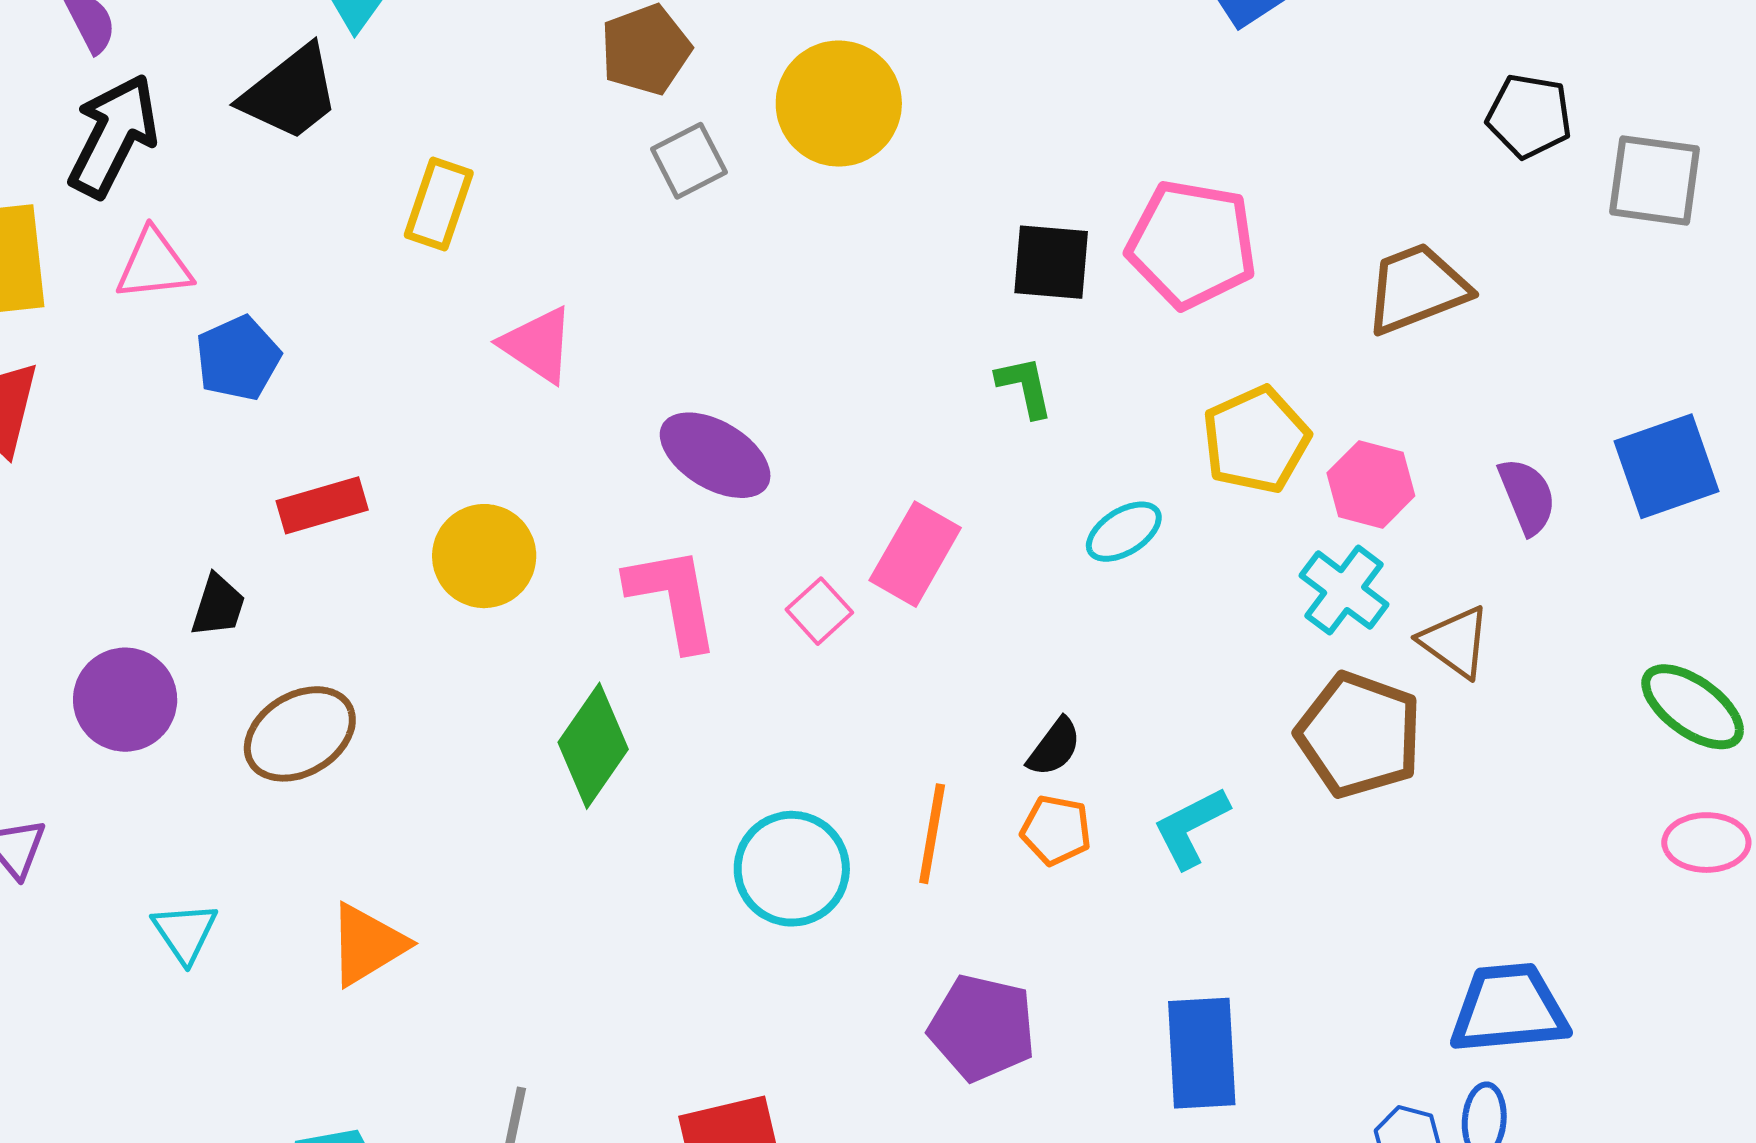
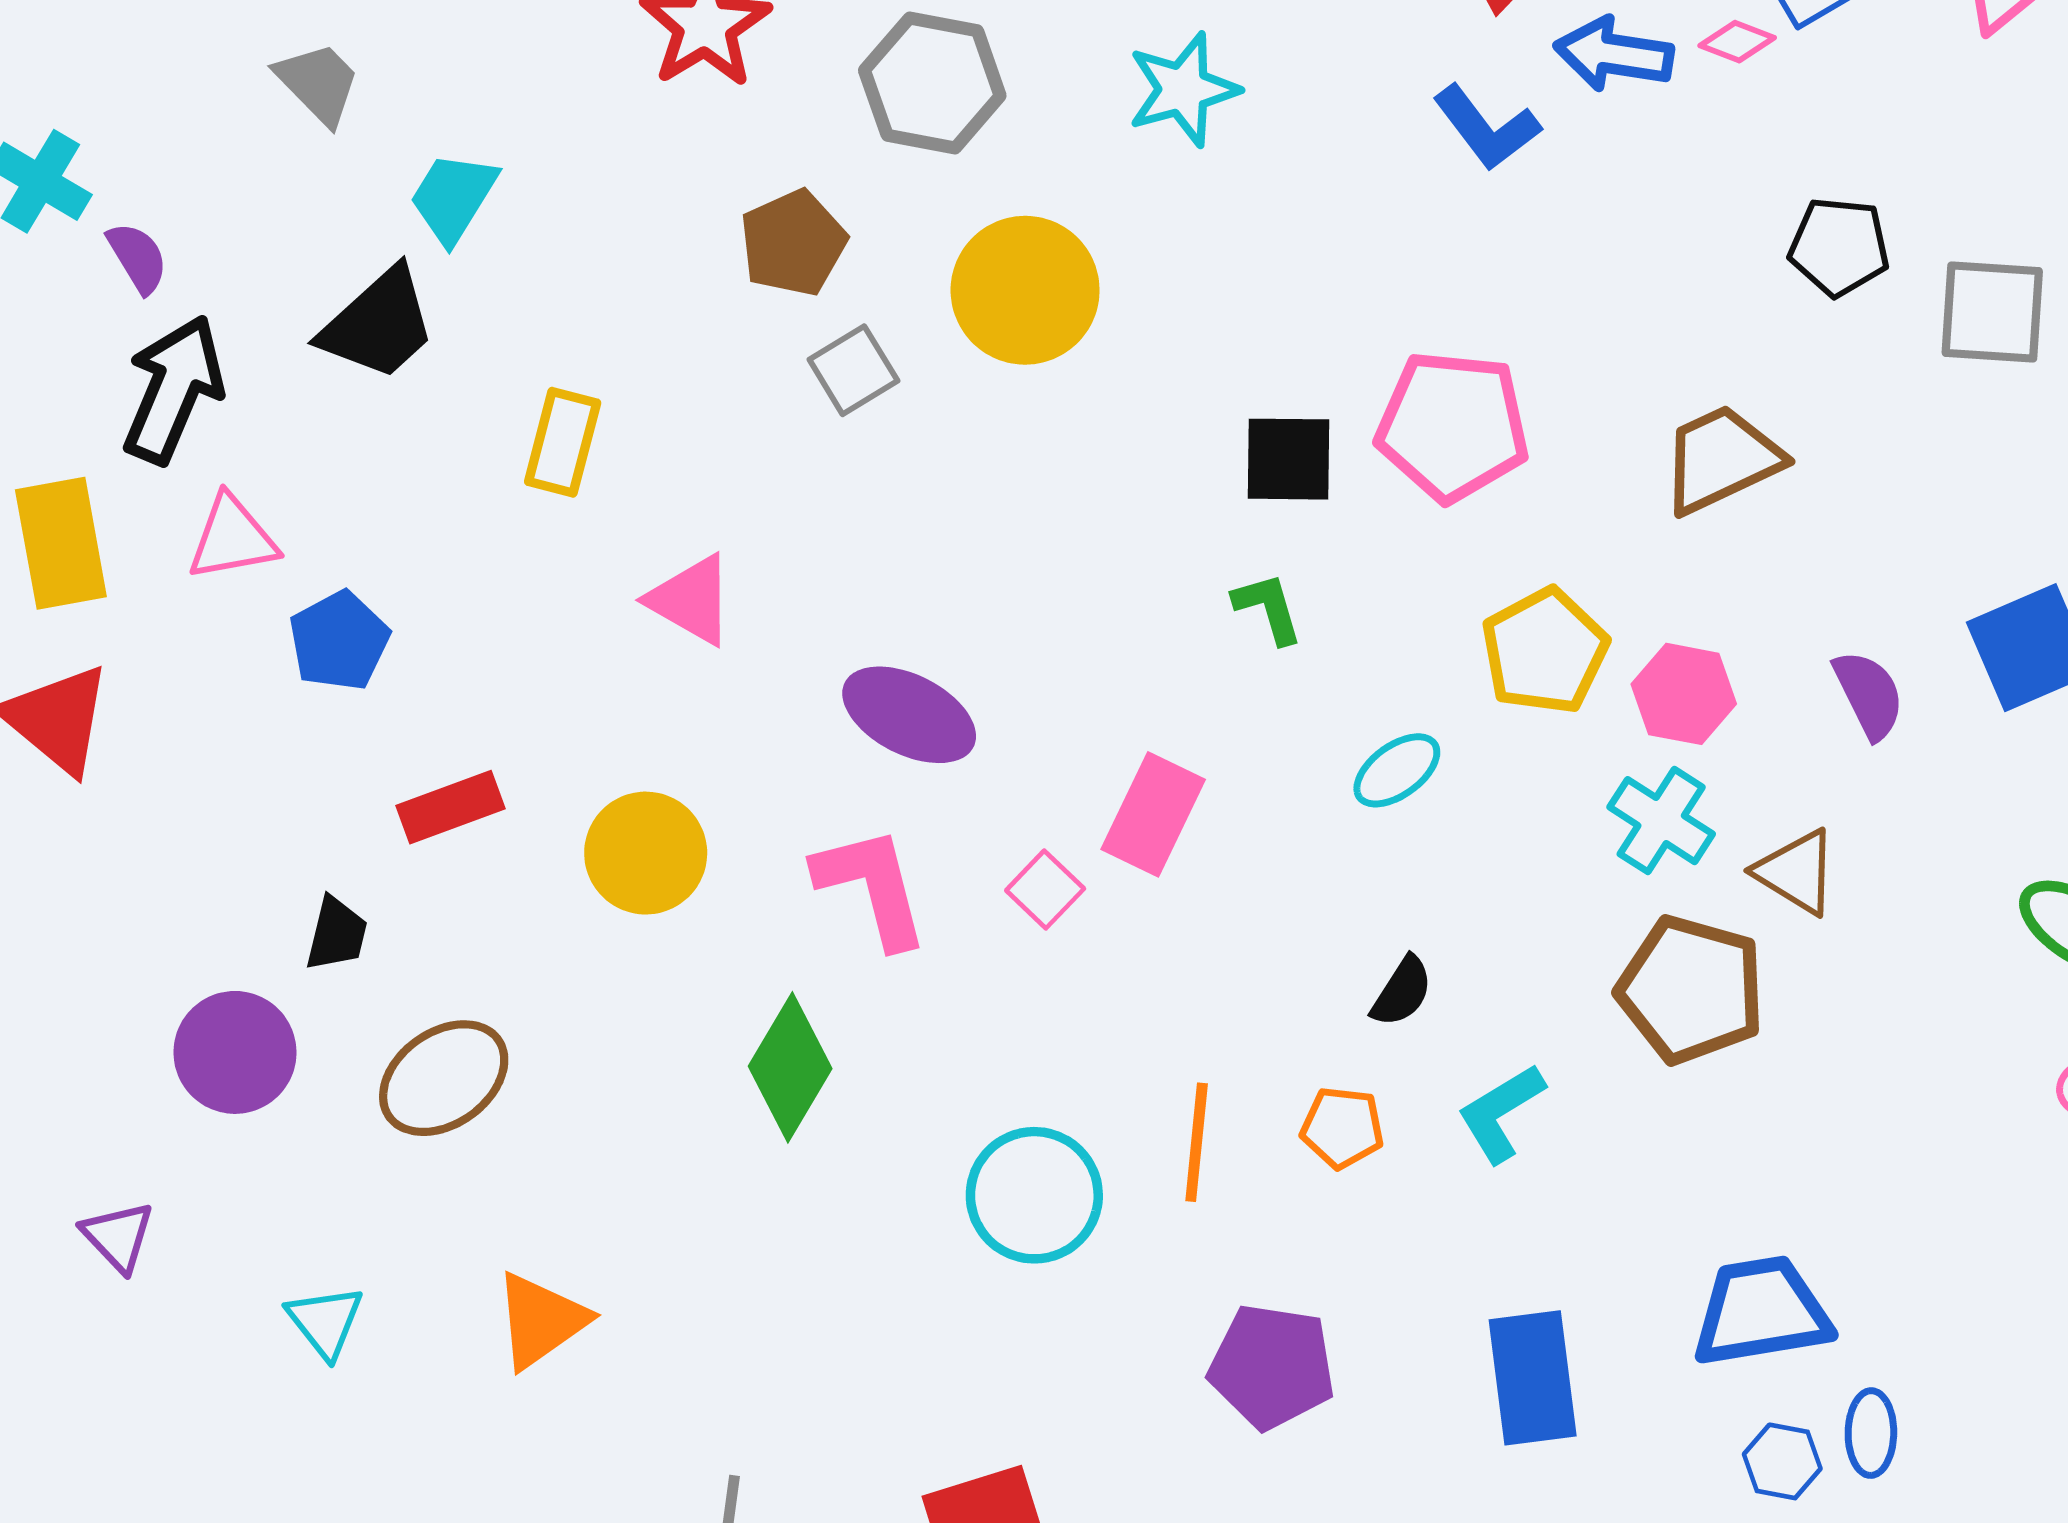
black semicircle: (1054, 747) -> (1402, 992), moved
blue trapezoid: (1509, 1009) -> (1761, 1312), moved

